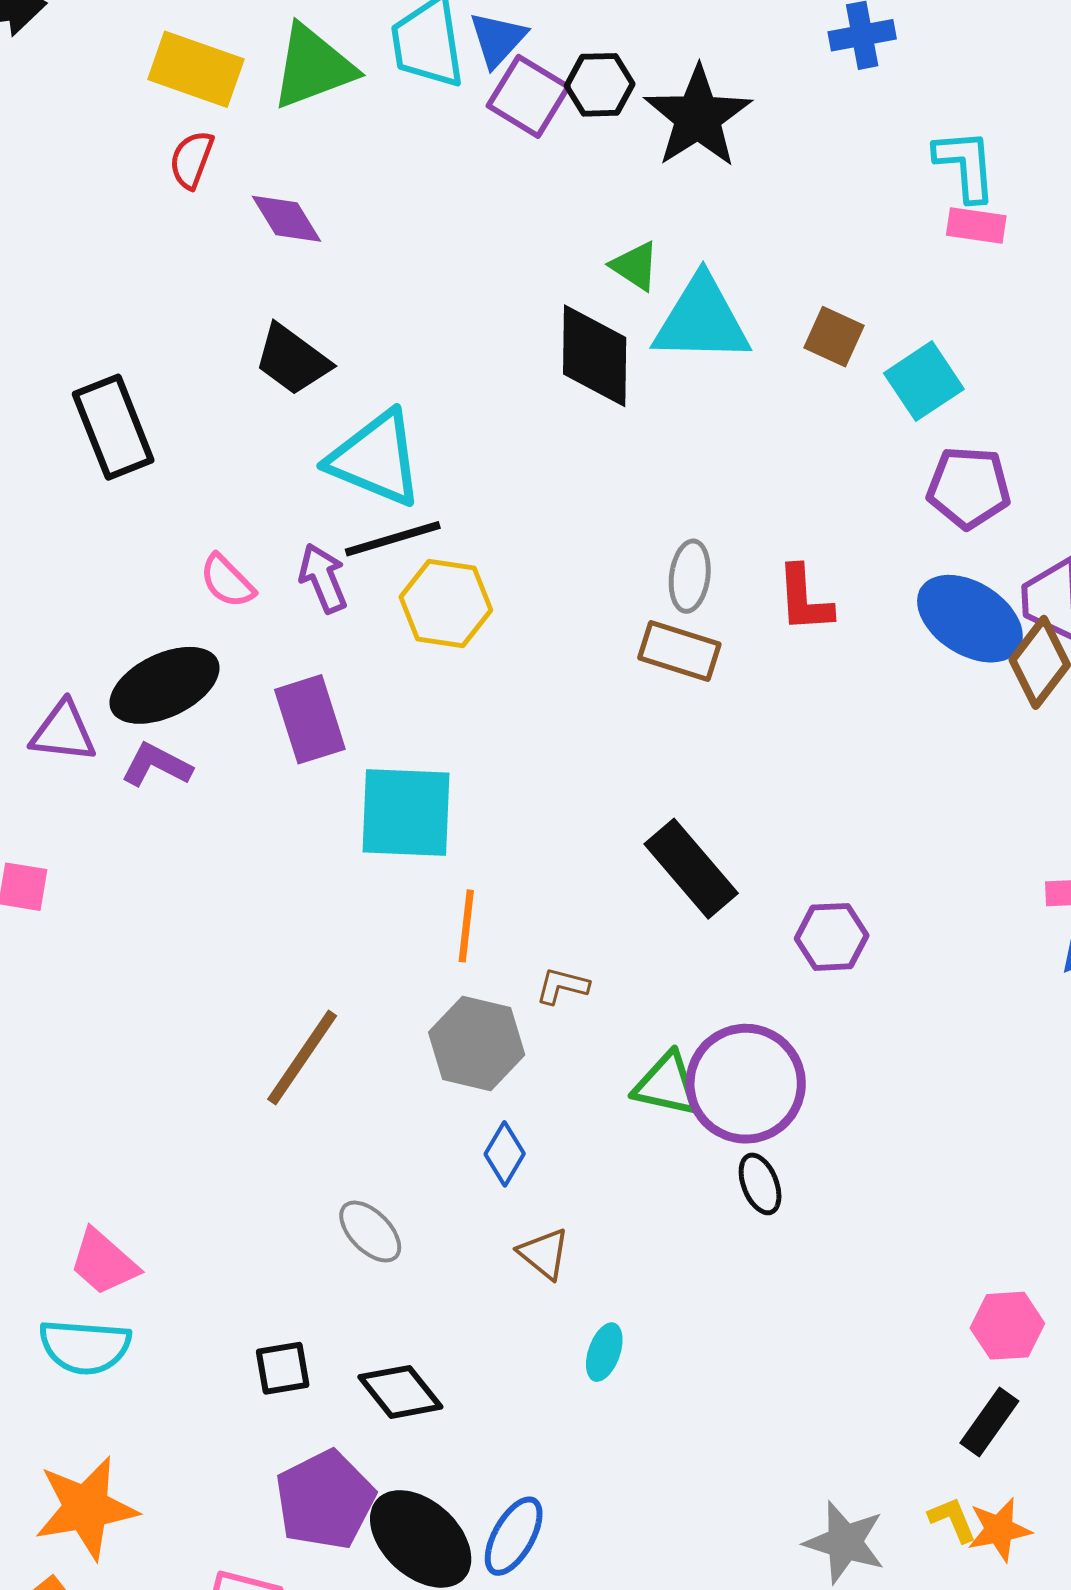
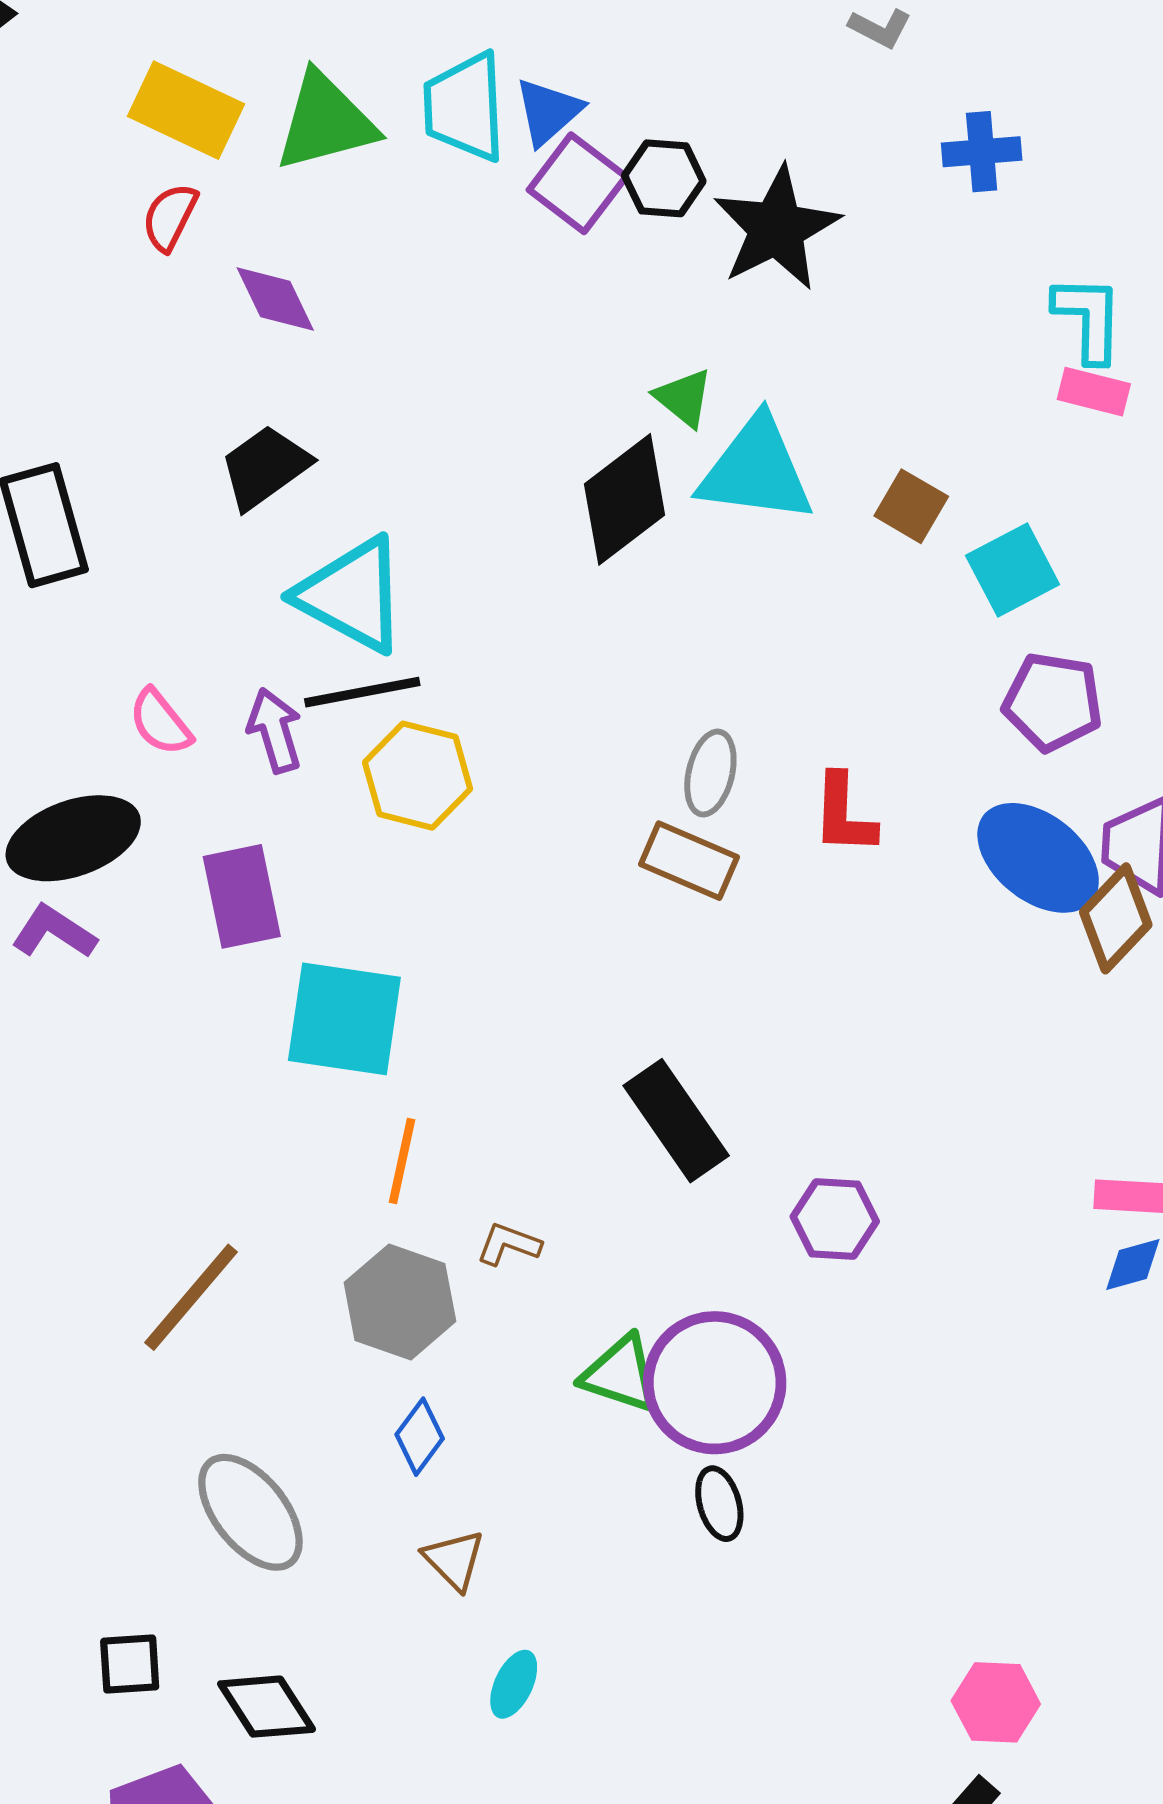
black diamond: (595, 356) -> (625, 499), turned 46
black trapezoid: (292, 360) -> (265, 467), turned 102
gray ellipse: (370, 1232) -> (250, 1512), size x1.5

